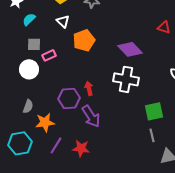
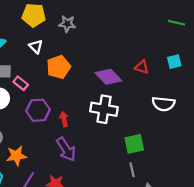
red triangle: (164, 27) -> (142, 67), moved
pink rectangle: (49, 55) -> (21, 83), turned 64
purple hexagon: (69, 98) -> (38, 110), moved

